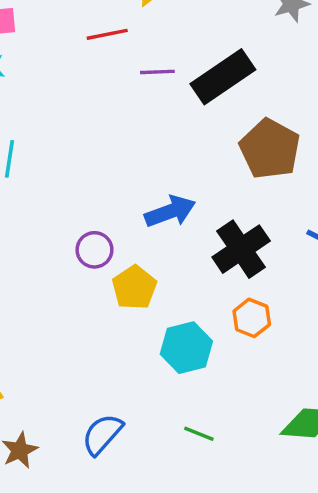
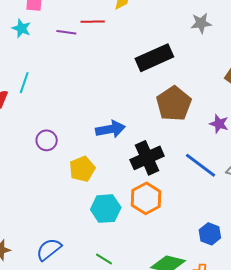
purple line: (157, 72) -> (66, 32), moved
purple circle: (94, 250) -> (47, 140), moved
orange hexagon: (252, 318) -> (146, 198), size x1.4

